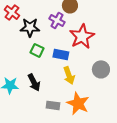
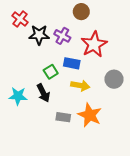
purple cross: (57, 20) -> (62, 36), moved
green square: (37, 50) -> (51, 72), moved, turned 32
yellow arrow: (69, 75) -> (80, 85), turned -60

